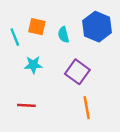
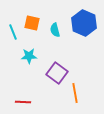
purple square: (77, 72) -> (57, 73), moved
red line: (26, 105) -> (23, 102), moved

